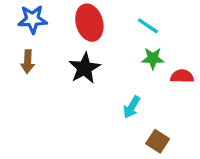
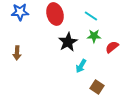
brown arrow: (28, 62) -> (17, 53), moved
black star: (85, 68) -> (68, 42), moved
red semicircle: (182, 76) -> (112, 47), turned -40

